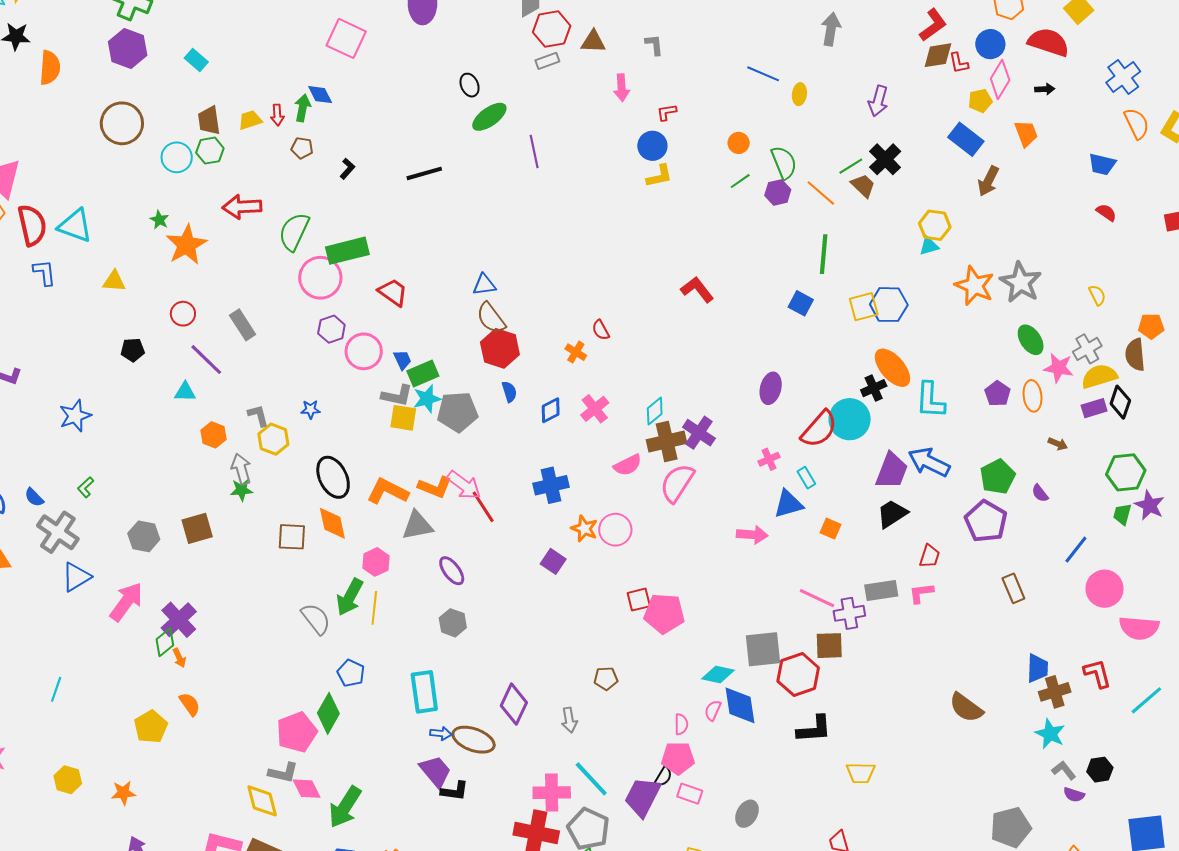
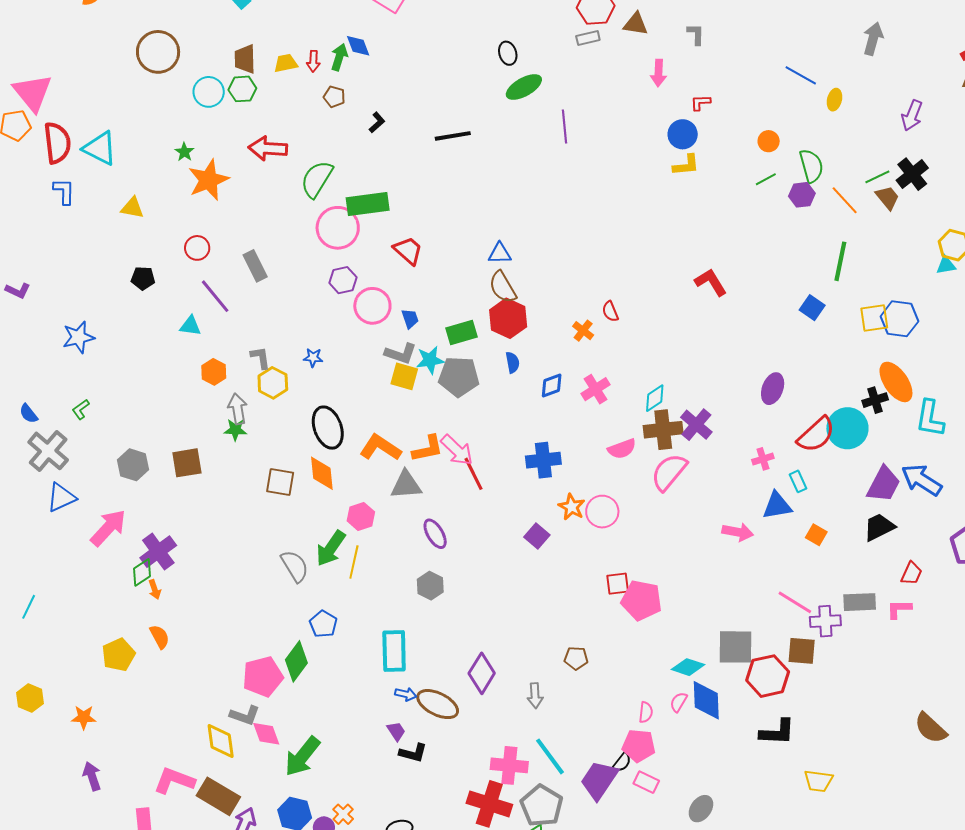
green rectangle: (423, 374) -> (461, 332), moved
orange L-shape: (435, 487) -> (428, 449), turned -40
purple trapezoid: (435, 771) -> (396, 731), size x0.6

